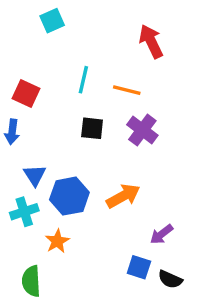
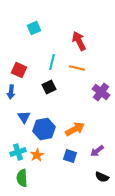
red arrow: (151, 41) -> (79, 41), moved
black square: (92, 128) -> (49, 87), moved, turned -32
purple cross: (142, 130) -> (101, 92), moved
cyan cross: (24, 212) -> (18, 152), moved
blue square: (139, 267) -> (70, 156), moved

